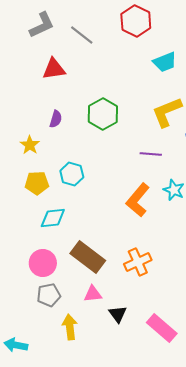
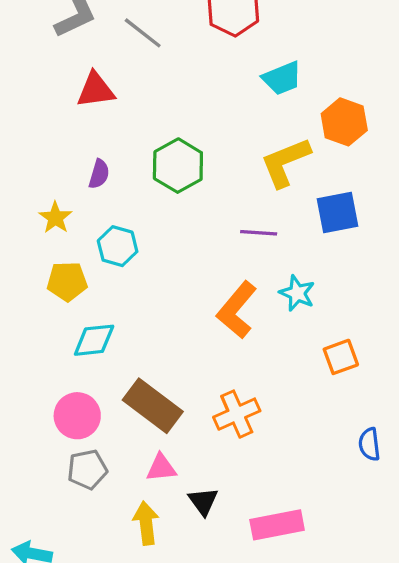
cyan hexagon: (72, 174) -> (118, 246), moved
yellow arrow: (70, 327) -> (146, 523), moved
pink rectangle: (162, 328) -> (277, 525), turned -52

